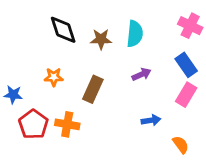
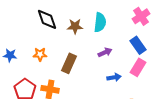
pink cross: (190, 26) -> (141, 16), turned 30
blue star: (13, 95) -> (10, 55), moved
blue arrow: (151, 120) -> (114, 77), moved

